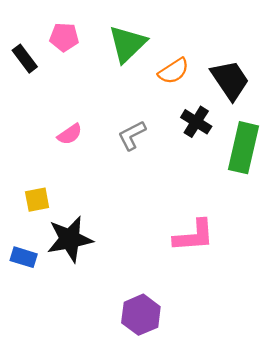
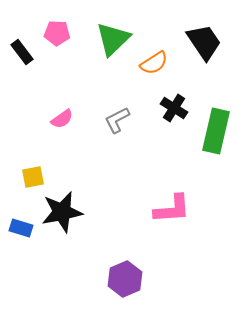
black trapezoid: (230, 80) -> (204, 42), moved

